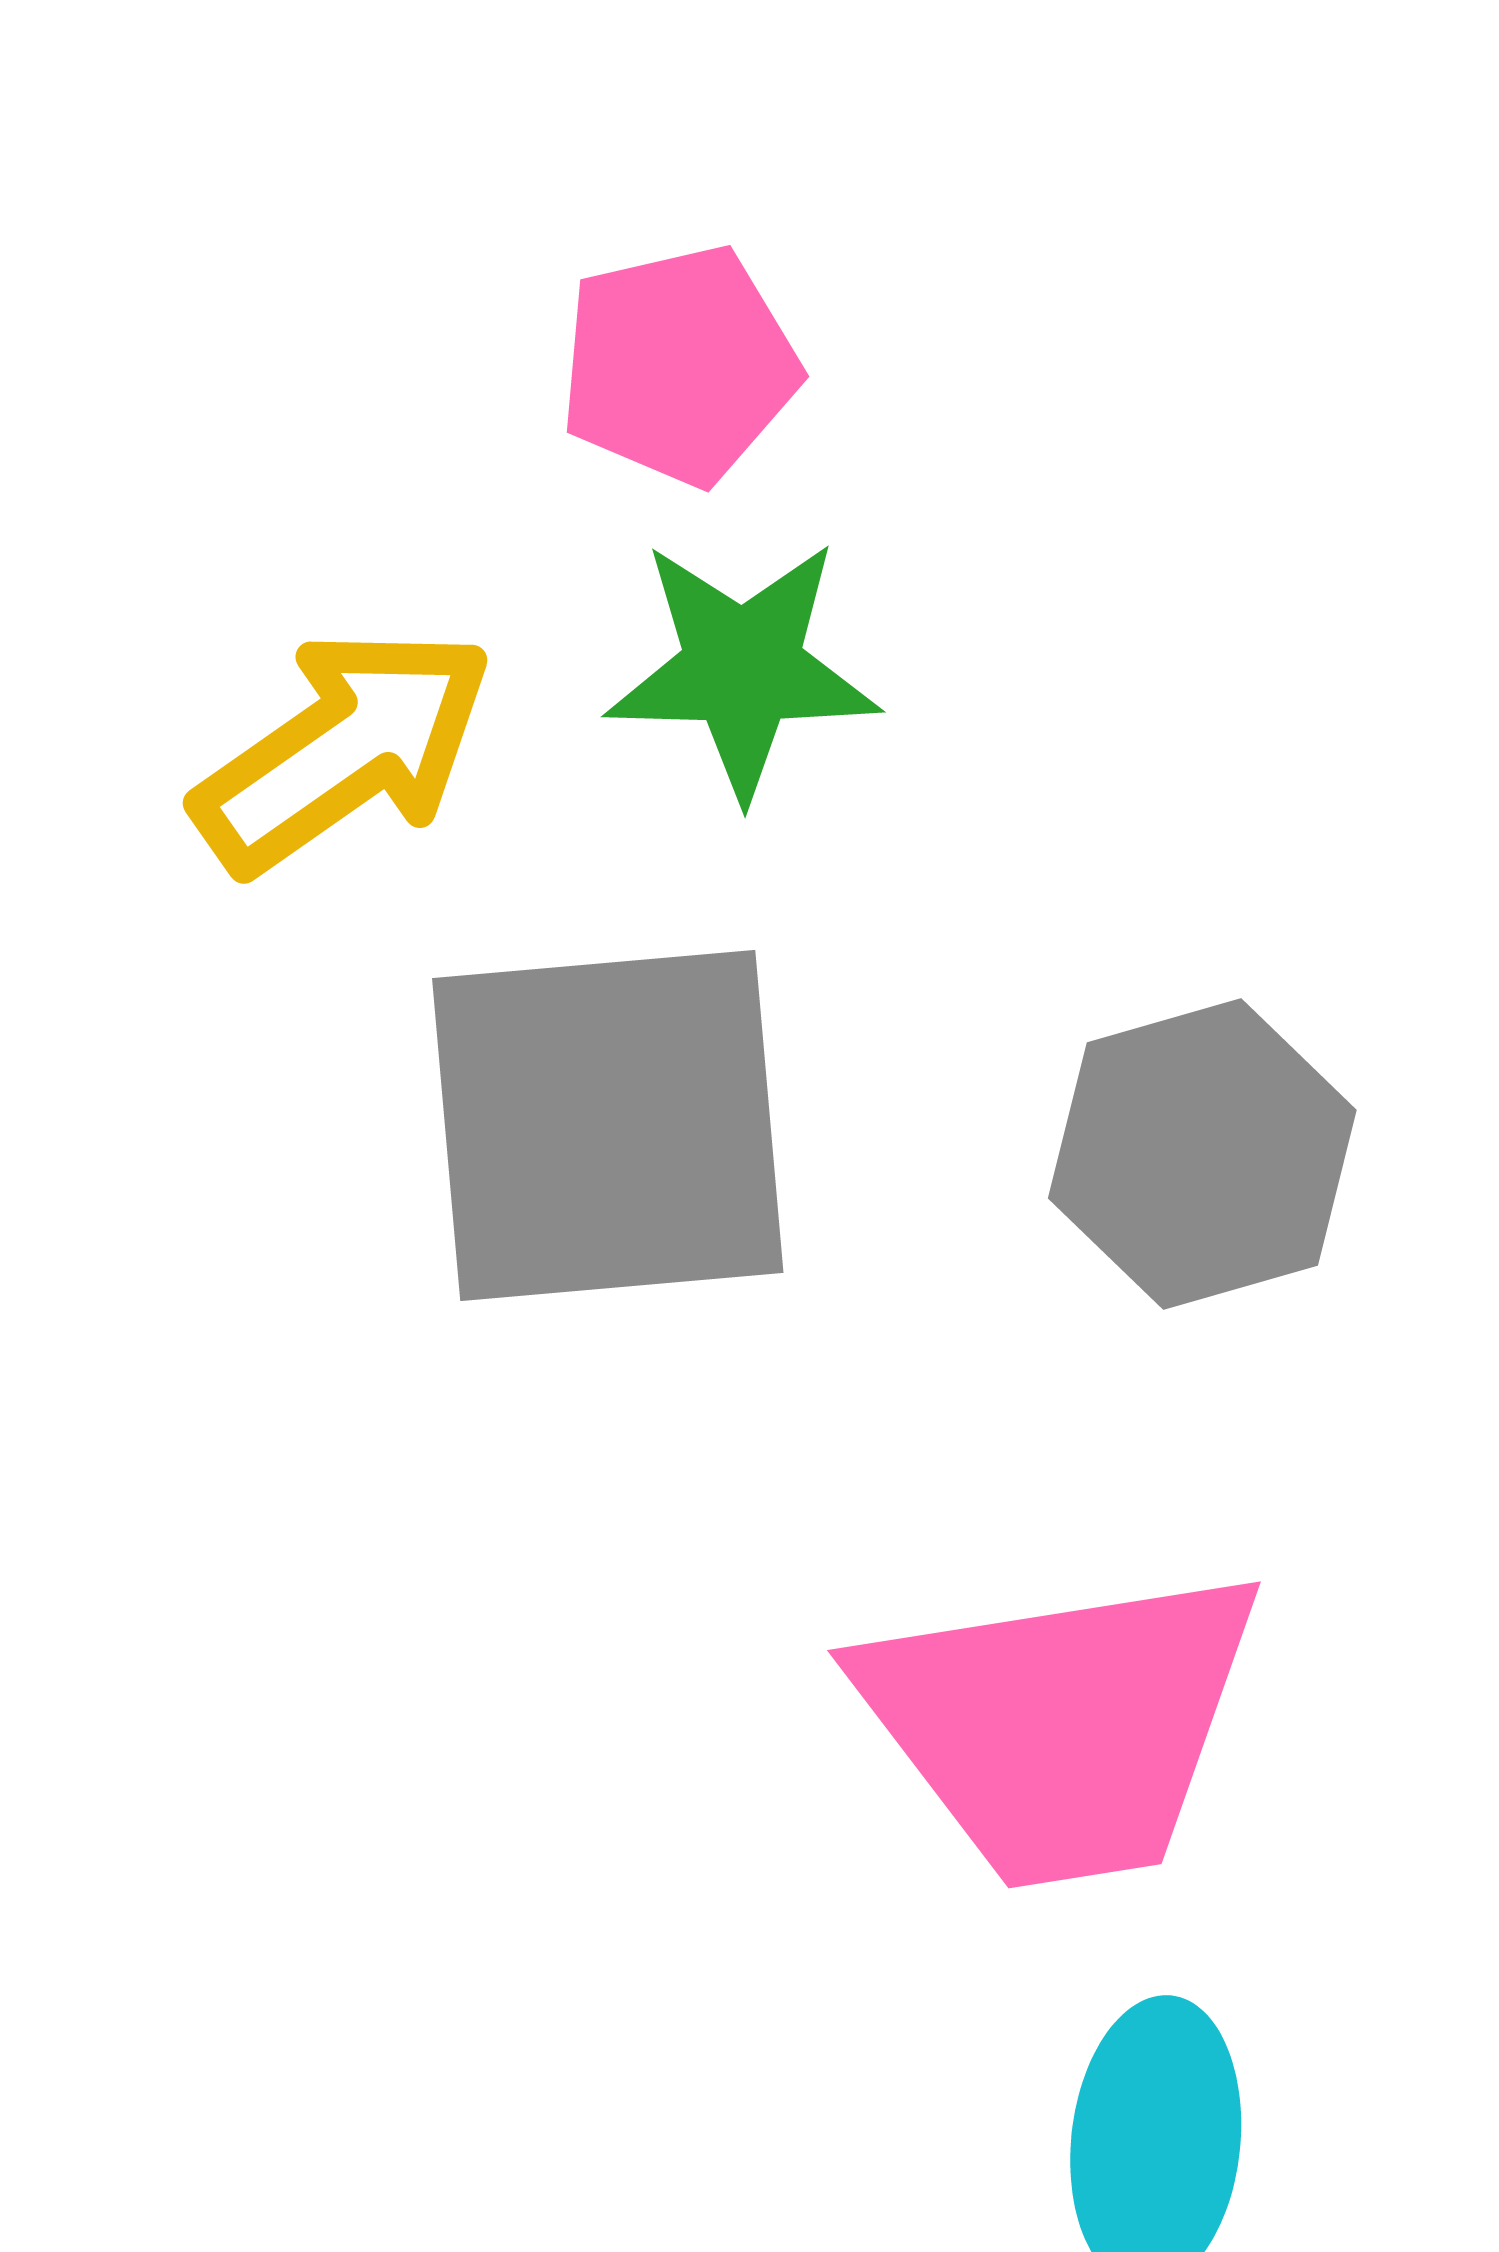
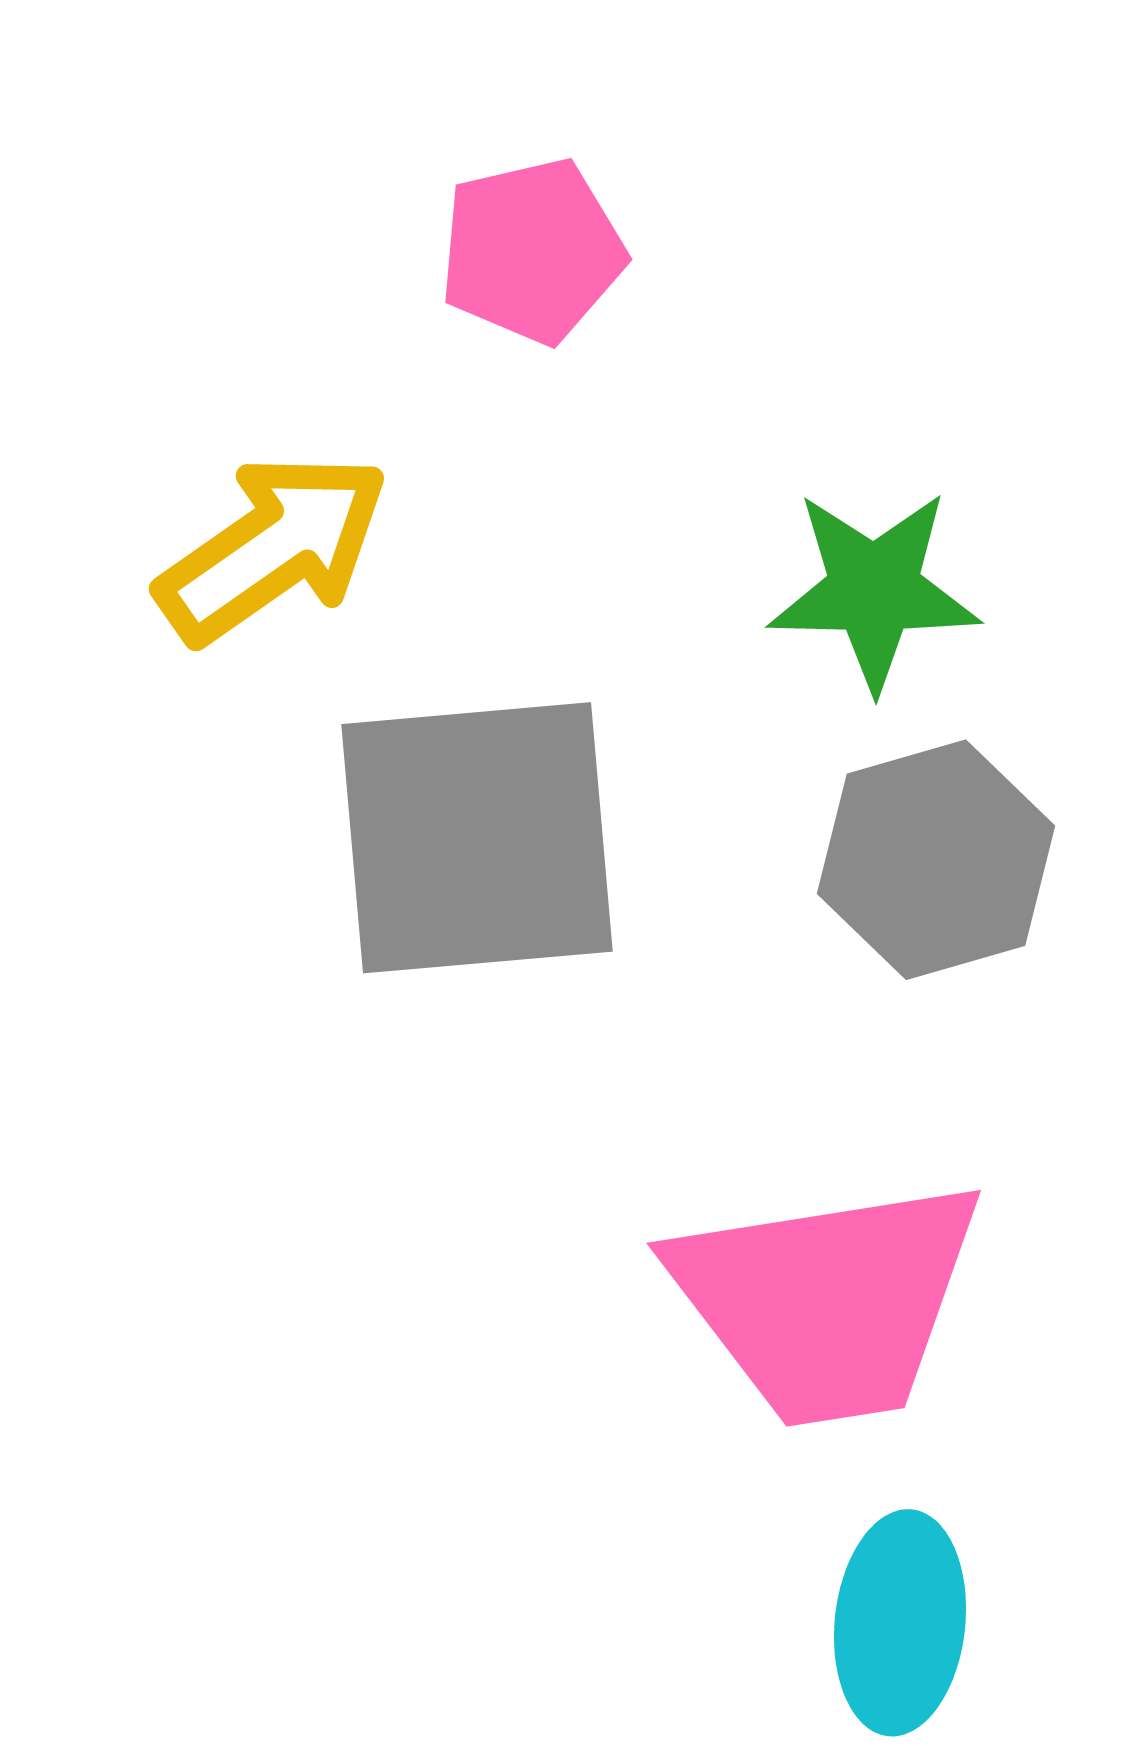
green star: (743, 668) -> (874, 590), moved

